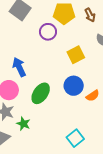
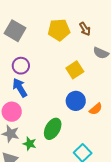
purple circle: (48, 32) -> (21, 66), moved
green ellipse: (41, 93) -> (53, 129), moved

